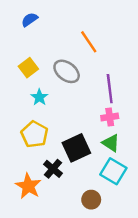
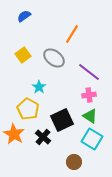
orange line: (89, 42) -> (72, 34), turned 66
purple line: (110, 89) -> (89, 72), turned -45
cyan star: (39, 97) -> (39, 87), moved
orange star: (28, 186) -> (14, 134), moved

